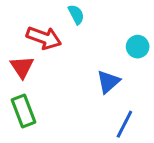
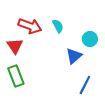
cyan semicircle: (76, 14) -> (58, 26), moved
cyan circle: (138, 47) -> (90, 39), moved

